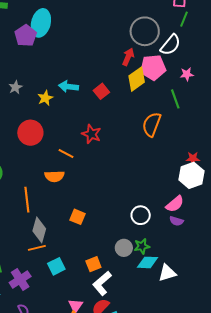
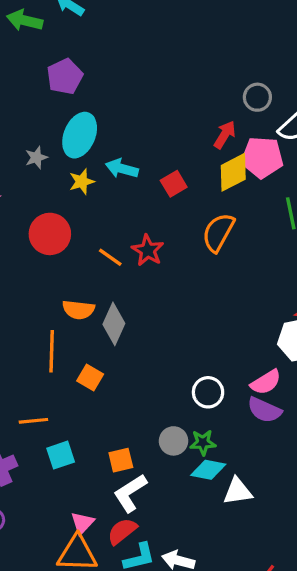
cyan ellipse: (41, 23) -> (80, 135), moved
gray circle: (145, 31) -> (257, 97), size x0.6
orange semicircle: (152, 124) -> (218, 232), moved
orange line: (66, 154) -> (110, 257), moved
orange line: (27, 200) -> (52, 351), moved
orange square: (78, 217) -> (90, 378), moved
purple semicircle: (176, 221) -> (264, 410), size x1.5
gray diamond: (39, 230) -> (114, 324), moved

